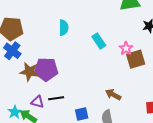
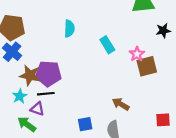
black line: (56, 98) -> (46, 94), moved
cyan star: (15, 112) -> (20, 96), moved

